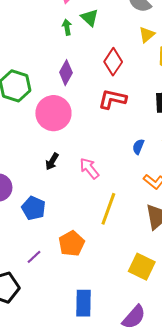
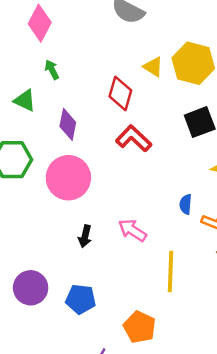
green triangle: (90, 18) -> (25, 100), moved
yellow triangle: (147, 35) -> (153, 67), moved, turned -30
red L-shape: (112, 99) -> (134, 138), turned 48
blue semicircle: (138, 147) -> (186, 204), moved

